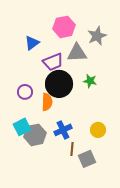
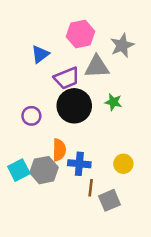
orange semicircle: (47, 102) -> (59, 150), moved
cyan square: (22, 127) -> (19, 170), moved
blue cross: (63, 130) -> (79, 164), turned 30

